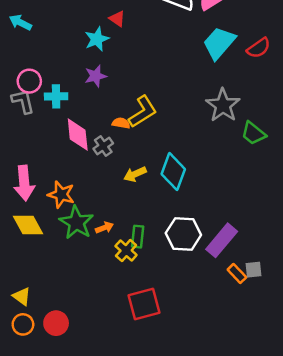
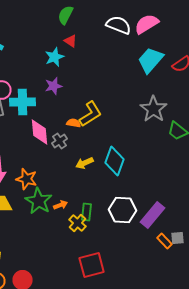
cyan cross: (56, 96) -> (22, 102), size x1.4

